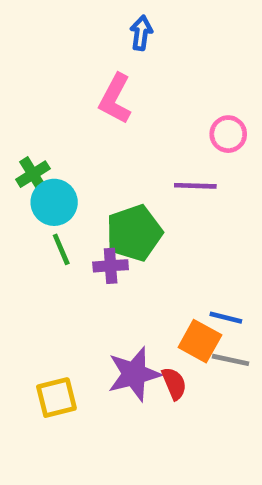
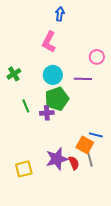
cyan circle: (54, 202) -> (53, 75), moved
gray line: (231, 360) -> (90, 159), moved, turned 63

